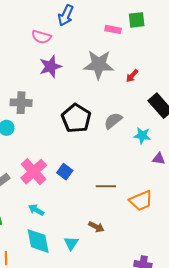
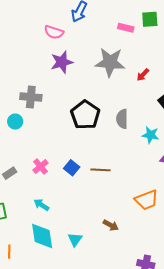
gray semicircle: (113, 121) -> (122, 119), turned -54
pink cross: (34, 172) -> (41, 166), size x0.6
brown line: (106, 186) -> (101, 170), moved
brown arrow: (96, 227) -> (111, 225), moved

